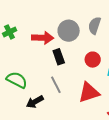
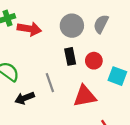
red arrow: (43, 38) -> (29, 29), moved
black rectangle: (59, 57) -> (70, 56), moved

